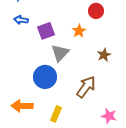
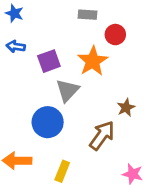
orange star: (79, 31) -> (93, 61), size x1.6
brown star: (104, 55) -> (126, 108), moved

